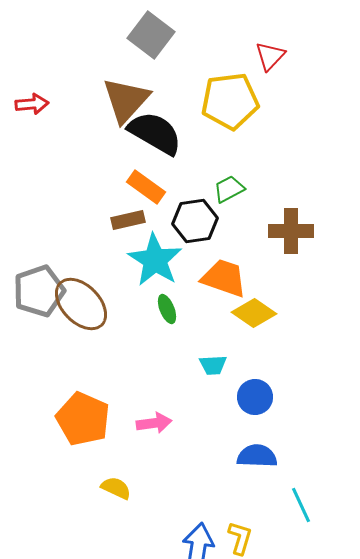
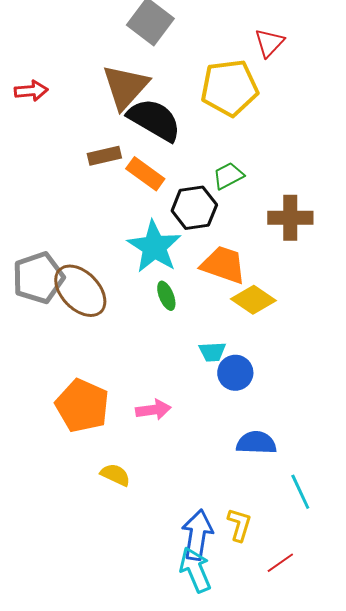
brown rectangle: (128, 220) -> (104, 156), moved
blue circle: (255, 397) -> (235, 373), moved

